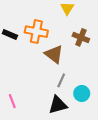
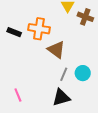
brown cross: (81, 37) -> (85, 17), moved
cyan circle: (82, 93) -> (83, 73), moved

